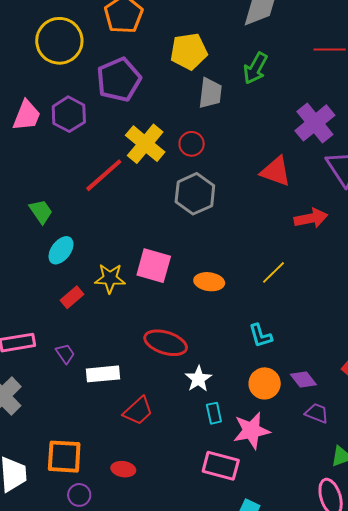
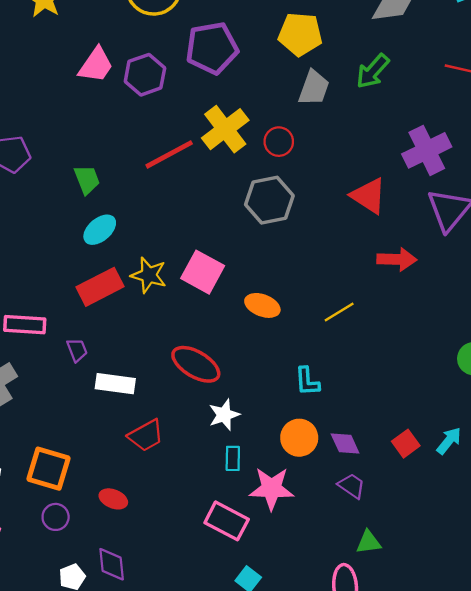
red rectangle: (72, 297) -> (100, 287), size x1.6

